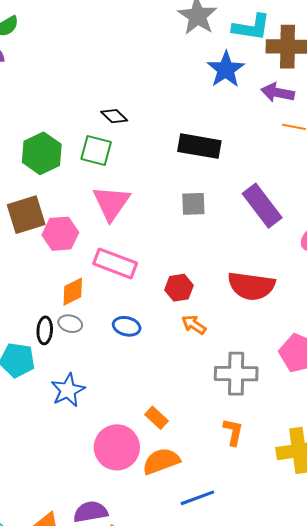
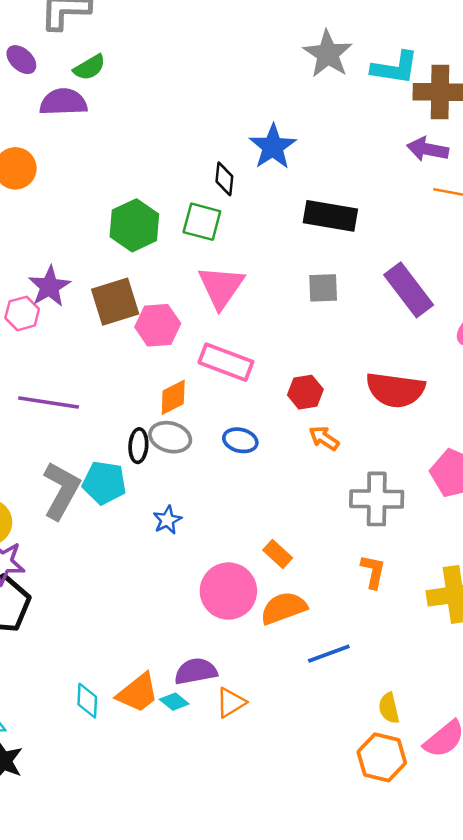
blue star: (226, 69) -> (273, 147), moved
black diamond: (114, 116) -> (224, 179), turned 52
gray ellipse: (70, 324) -> (170, 437), size x1.4
blue star: (68, 390) -> (167, 520), size x0.7

